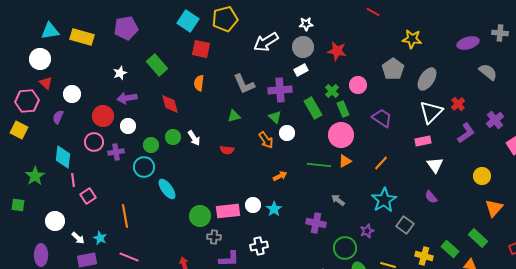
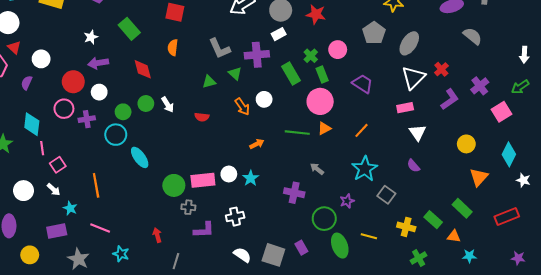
green triangle: (275, 117) -> (235, 73), moved
white arrow: (78, 238) -> (54, 190), moved

